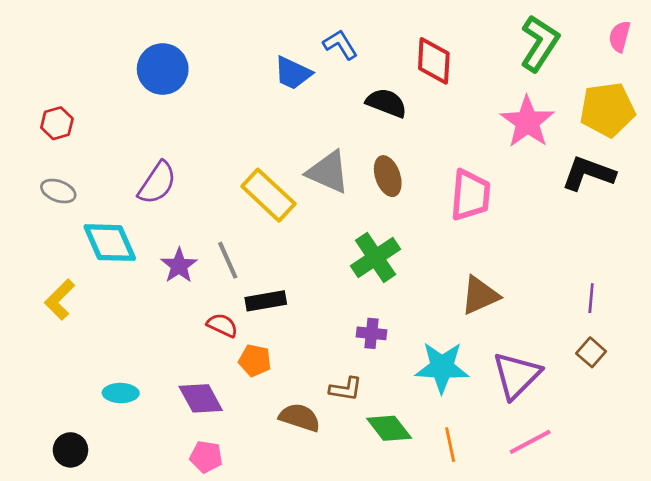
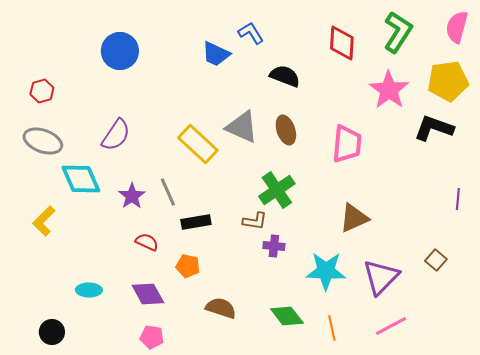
pink semicircle: (620, 36) -> (457, 27), size x1.4
red diamond: (434, 61) -> (342, 43), moved
gray ellipse: (58, 191) -> (43, 141), size x1.5
purple line: (591, 298) -> (458, 199), moved
red semicircle: (222, 325) -> (147, 242), moved
brown L-shape: (346, 389) -> (255, 221), moved

